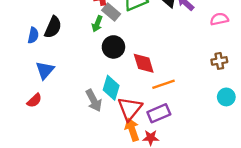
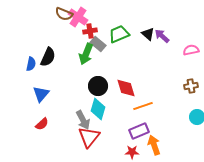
green arrow: (97, 24) -> (86, 54), size x1.5
black circle: (113, 47) -> (98, 86), moved
red semicircle: (34, 100) -> (42, 124), moved
red triangle: (130, 109) -> (89, 137), moved
orange arrow: (132, 130) -> (154, 145), moved

